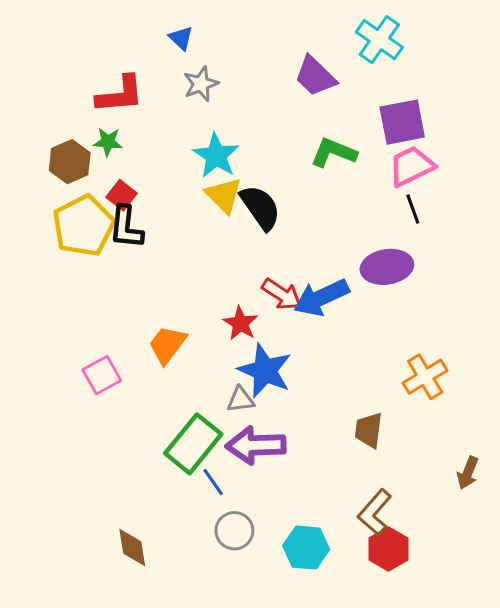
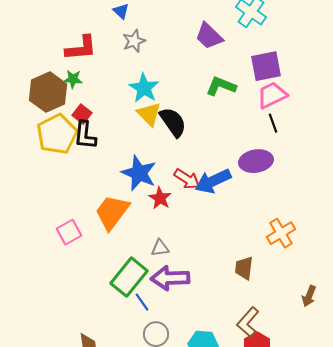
brown hexagon: (70, 162) -> (48, 92), size x1.4
orange trapezoid: (167, 345) -> (112, 212), size x1.4
blue star: (265, 371) -> (139, 173), moved

